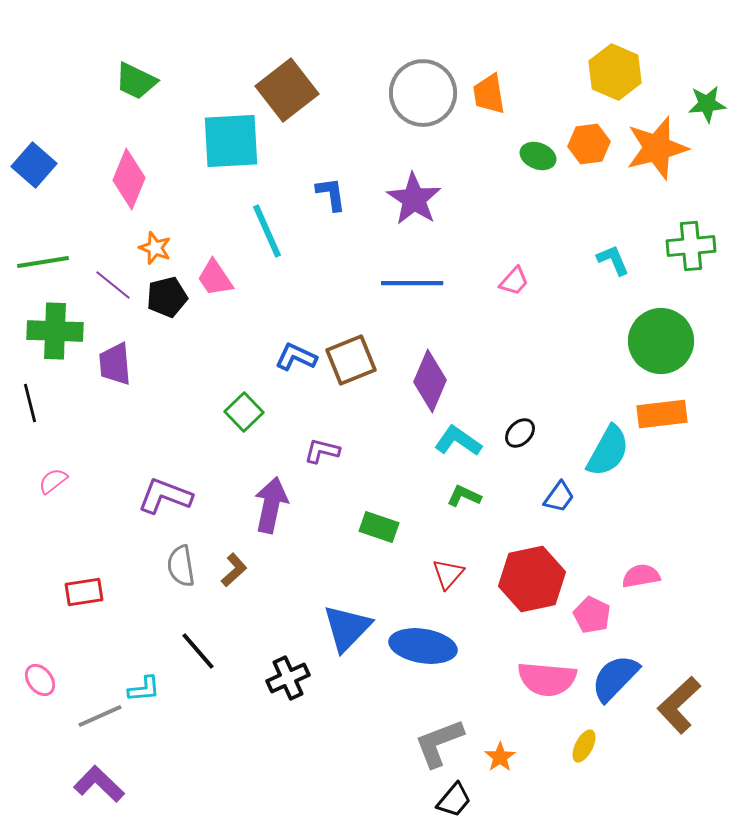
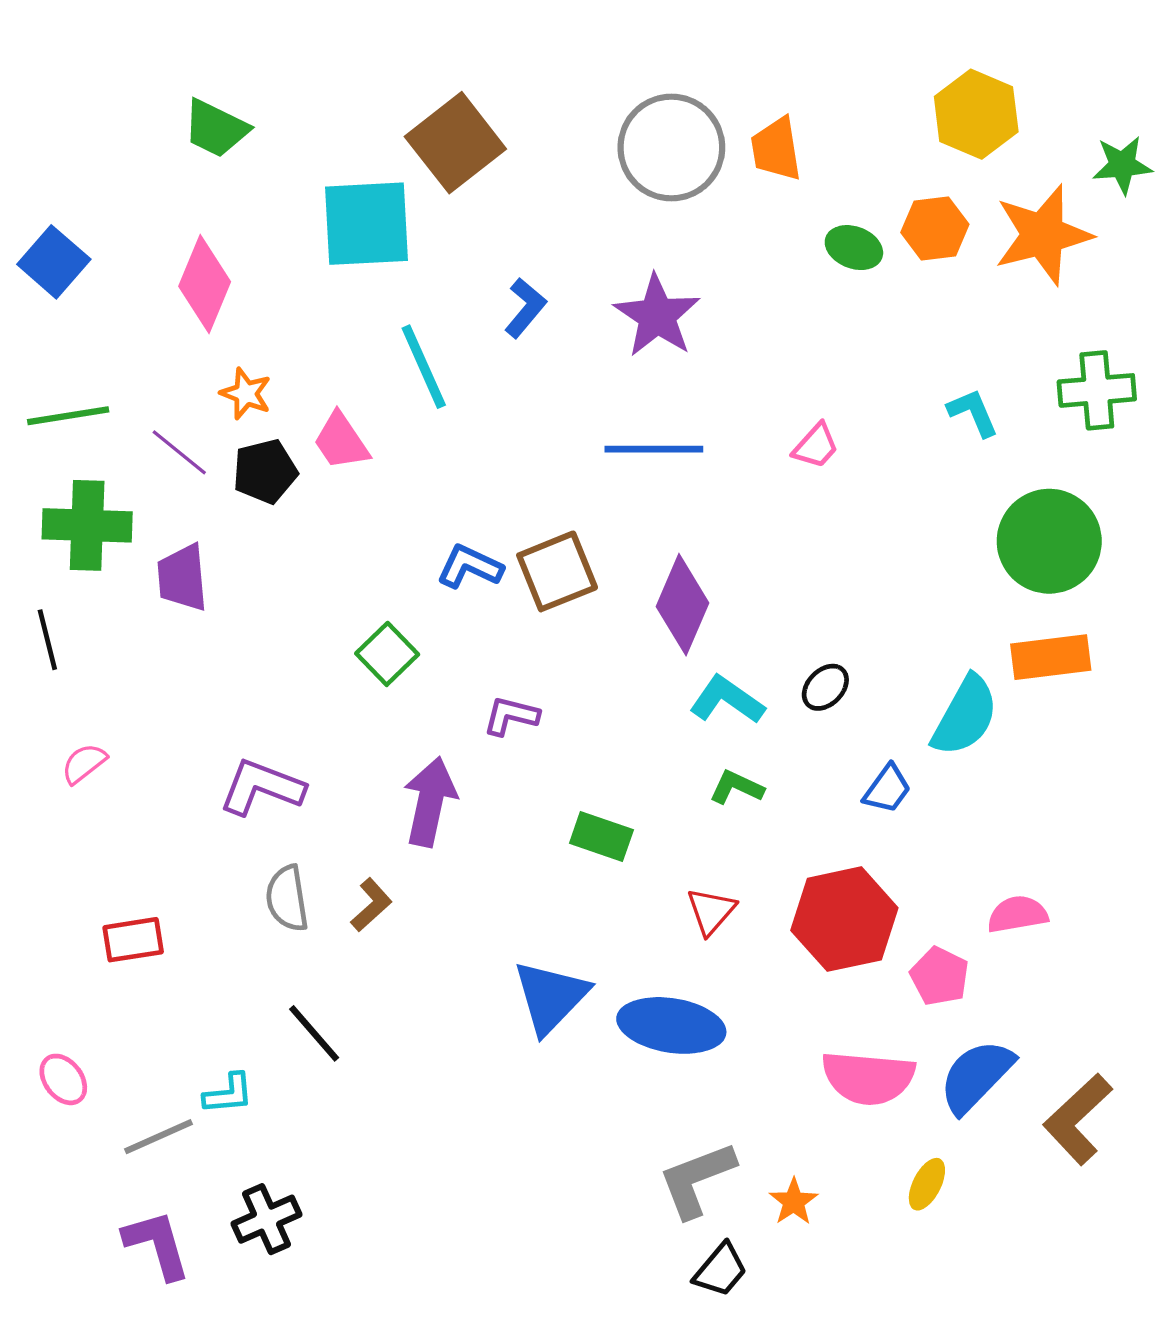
blue L-shape: (331, 194) -> (525, 308), turned 48
black cross: (288, 678) -> (267, 1219), moved
purple L-shape: (99, 784) -> (157, 1245), turned 30

